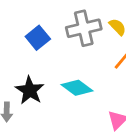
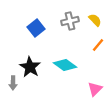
gray cross: (84, 28) -> (70, 21), size x0.7

